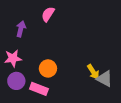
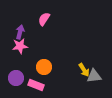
pink star: (13, 58) -> (20, 46), moved
gray triangle: (105, 79) -> (94, 76), turned -35

